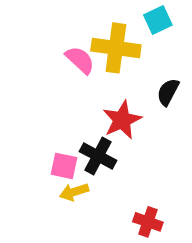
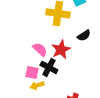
pink semicircle: (80, 60) -> (40, 49), moved
black semicircle: (168, 92) -> (84, 35), turned -152

